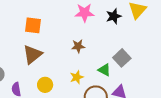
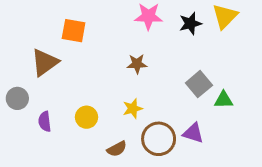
brown triangle: (33, 54) -> (45, 62), moved
green triangle: (104, 70) -> (223, 100), moved, turned -32

